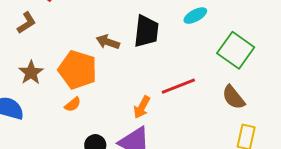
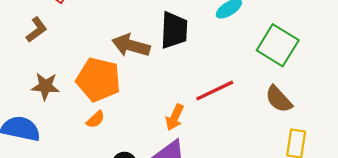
brown arrow: (108, 42) -> (131, 45), size x1.4
brown star: (31, 73) -> (45, 86), turned -30

